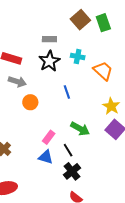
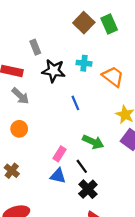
gray rectangle: (49, 39) -> (35, 47), moved, turned 72
black star: (49, 61) -> (54, 71), turned -30
gray arrow: (17, 82) -> (20, 96), turned 30
orange circle: (30, 102) -> (19, 129), moved

